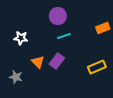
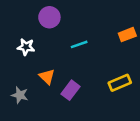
purple circle: (58, 16) -> (49, 17), moved
purple rectangle: (57, 61) -> (70, 90), moved

